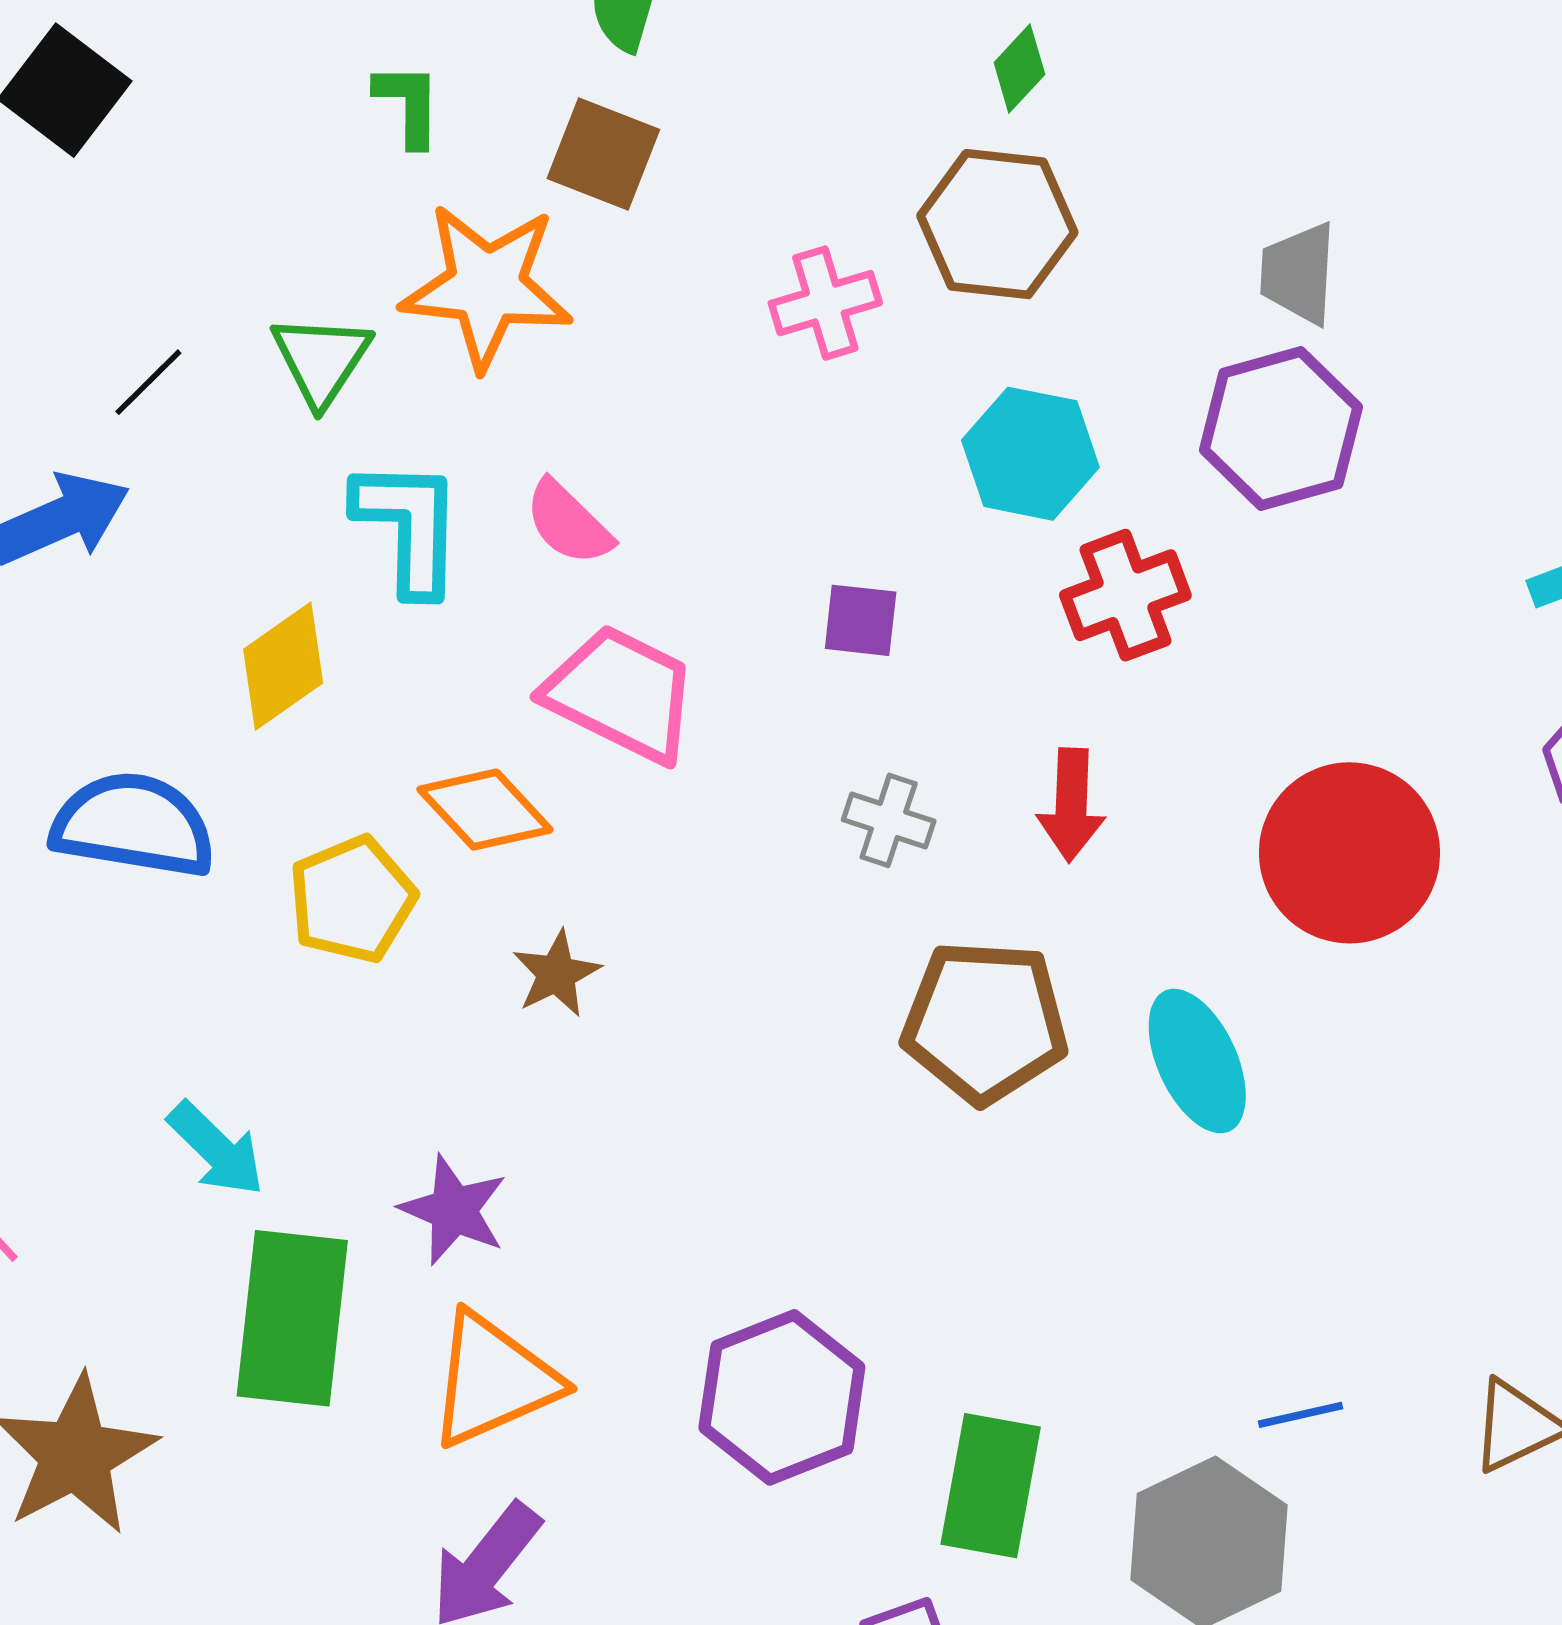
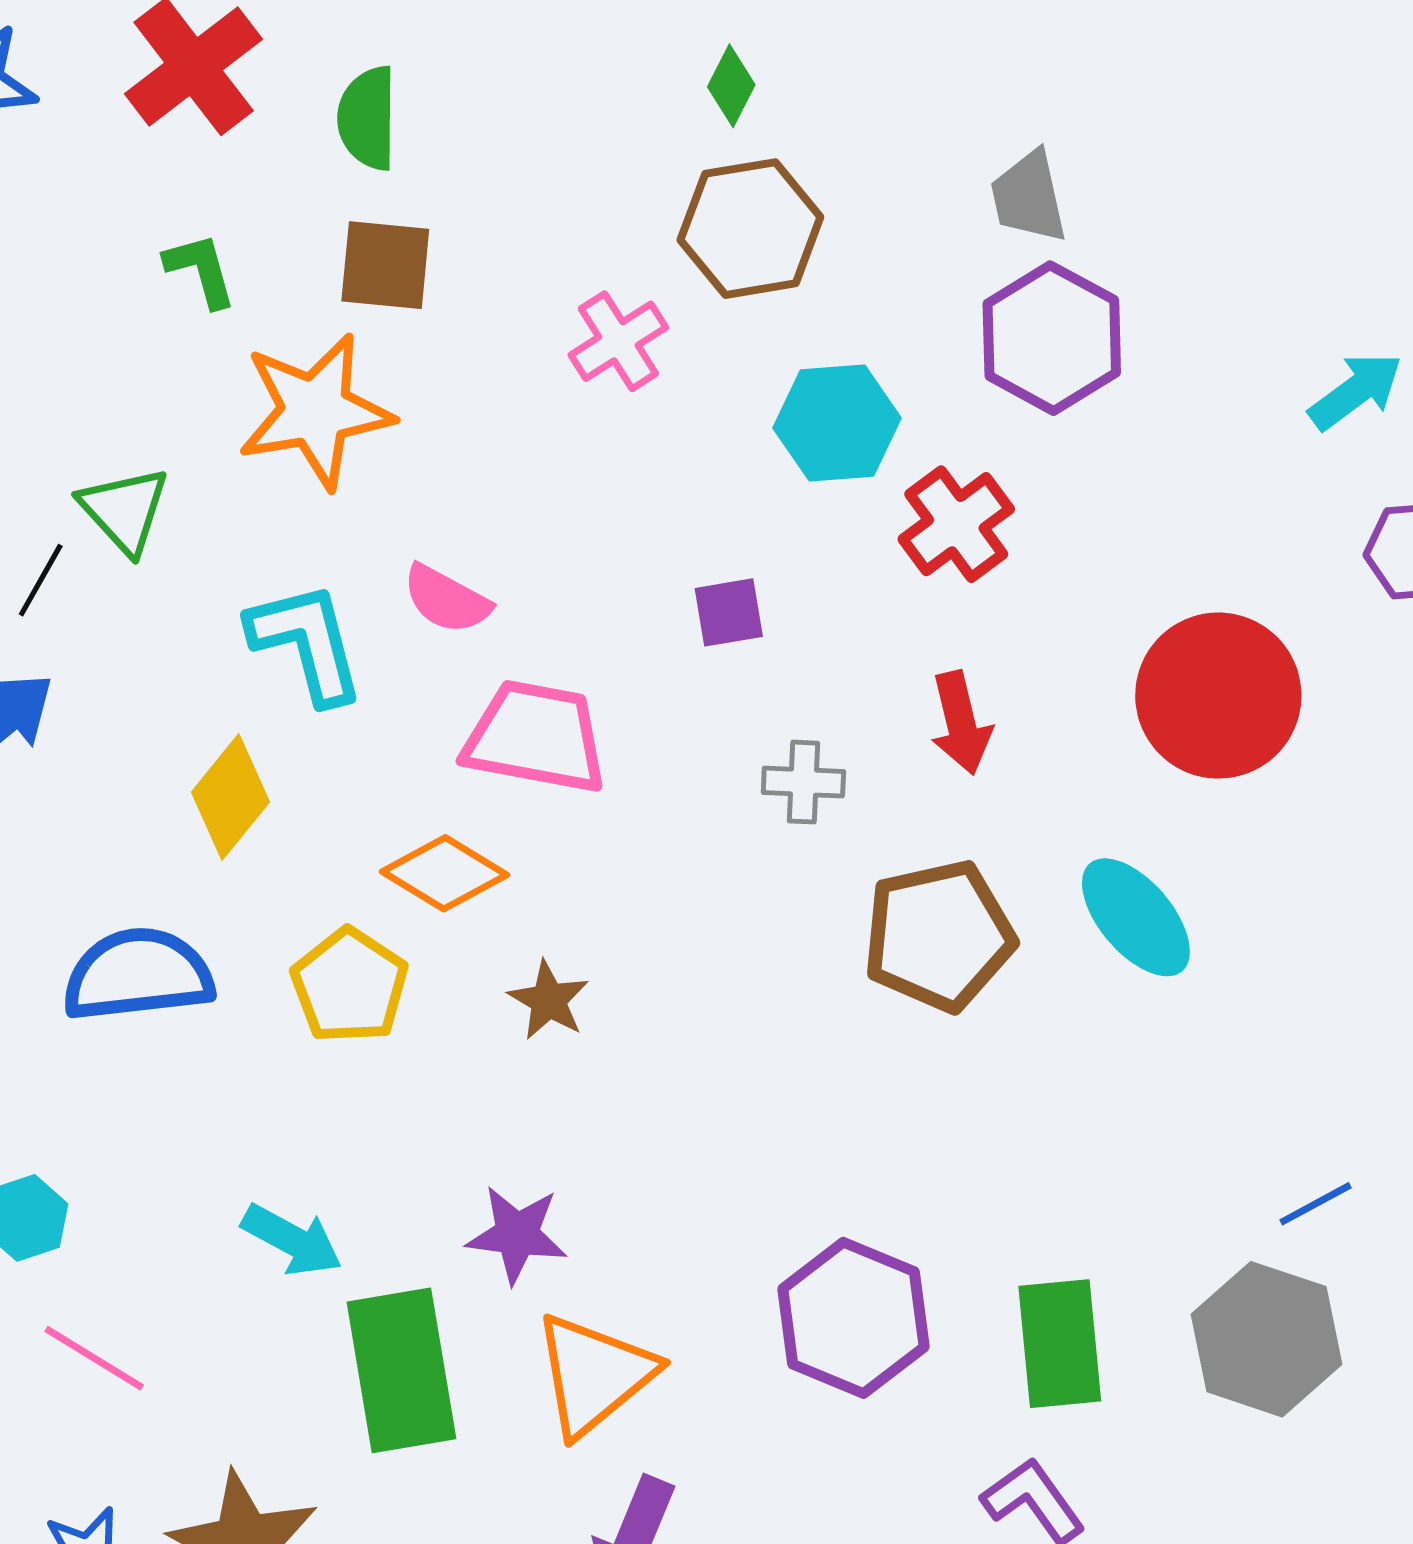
green triangle: (321, 360) -> (124, 510), moved

